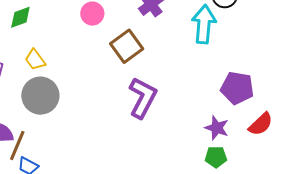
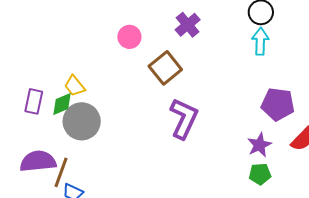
green diamond: (20, 17) -> (62, 104), moved
cyan arrow: (204, 24) -> (260, 41), moved, size x0.7
purple star: (217, 128) -> (259, 145), turned 30

